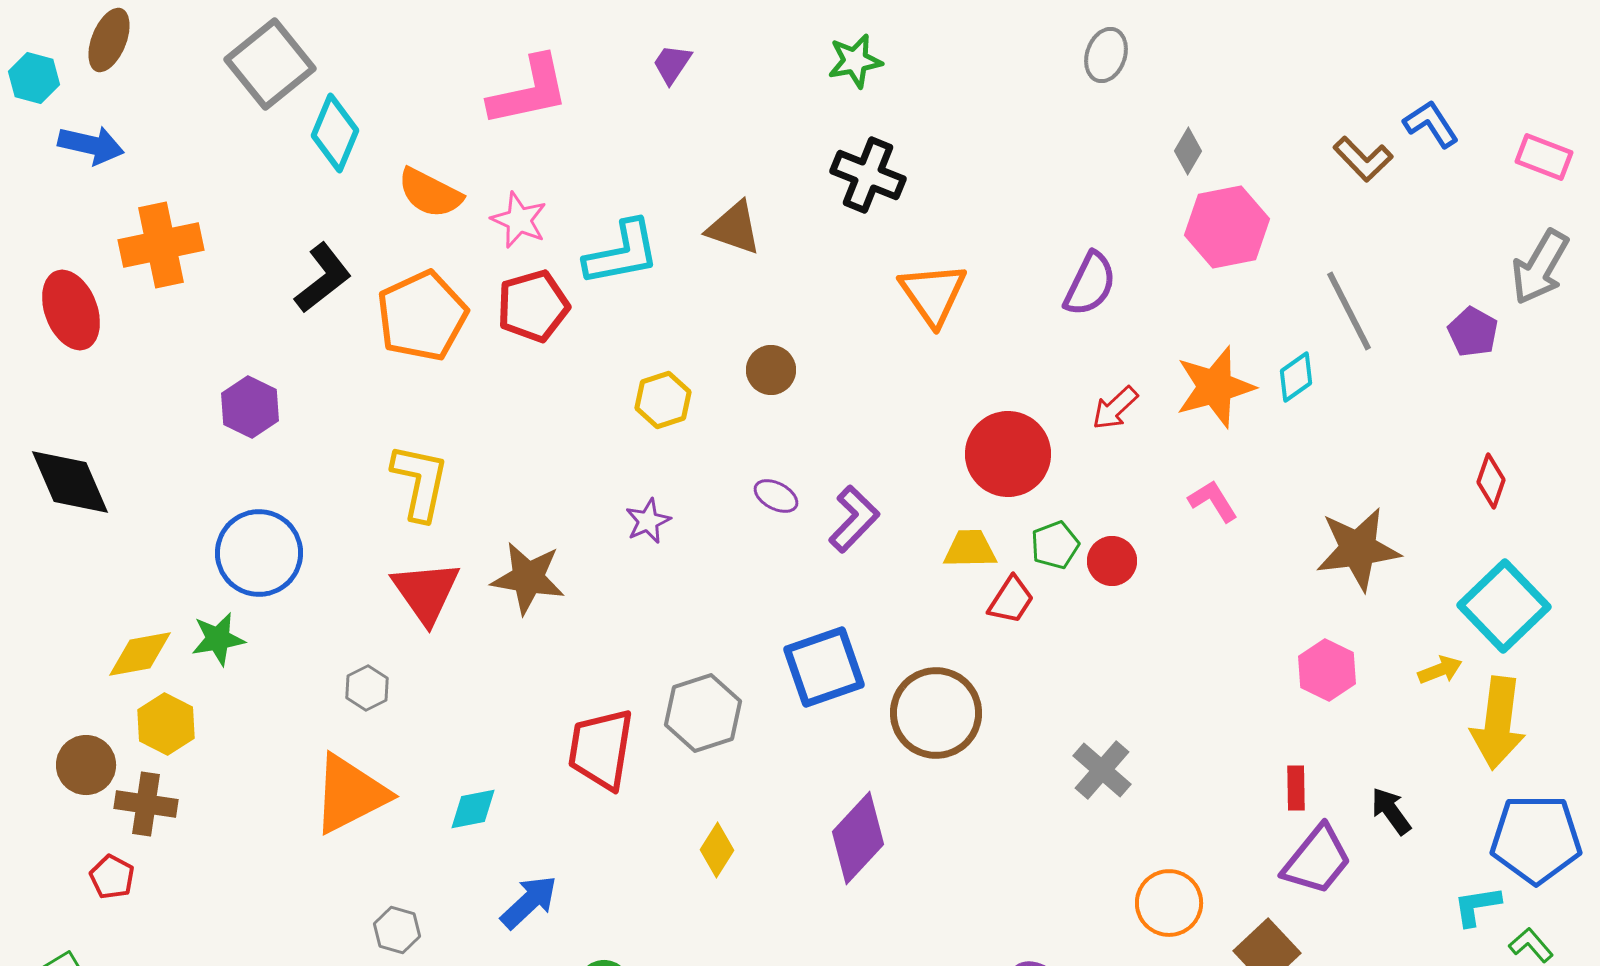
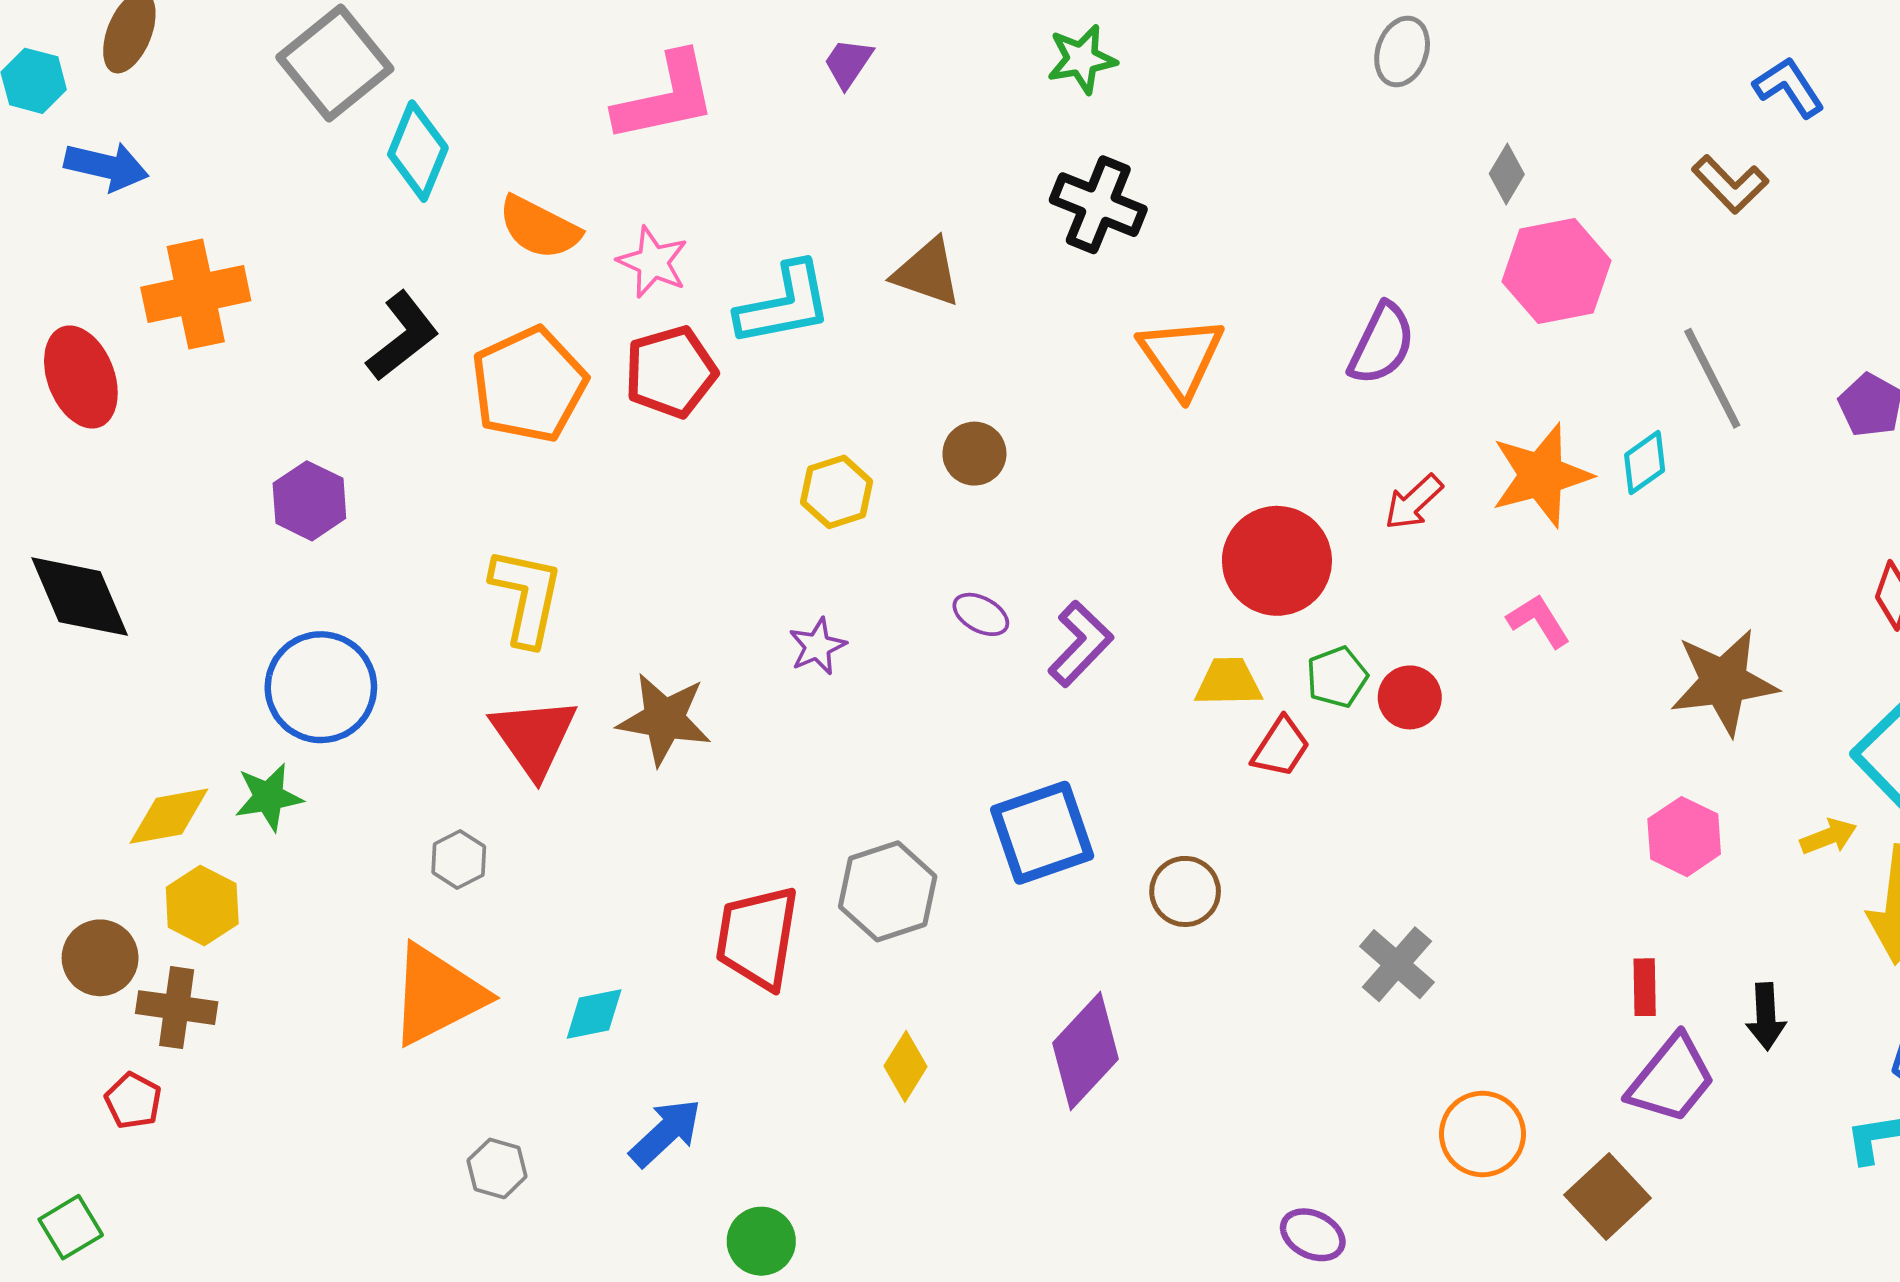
blue L-shape: (1431, 124) -> (1789, 87), moved
brown circle: (936, 713) -> (1185, 891), size x0.6
black arrow: (1391, 811) -> (1766, 1017), turned -147

